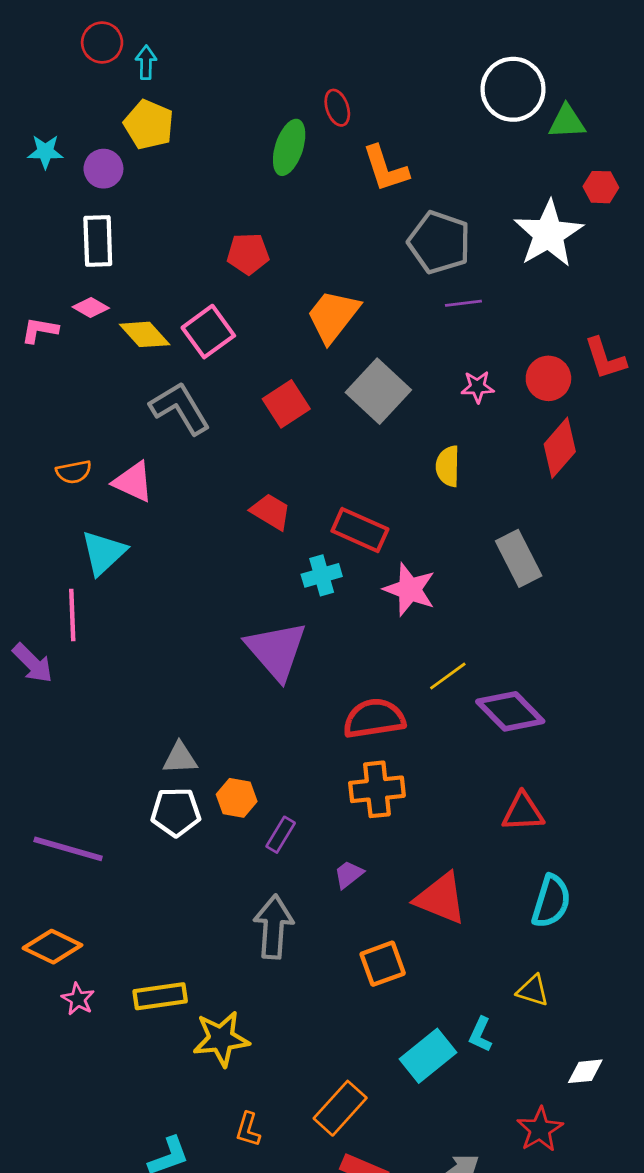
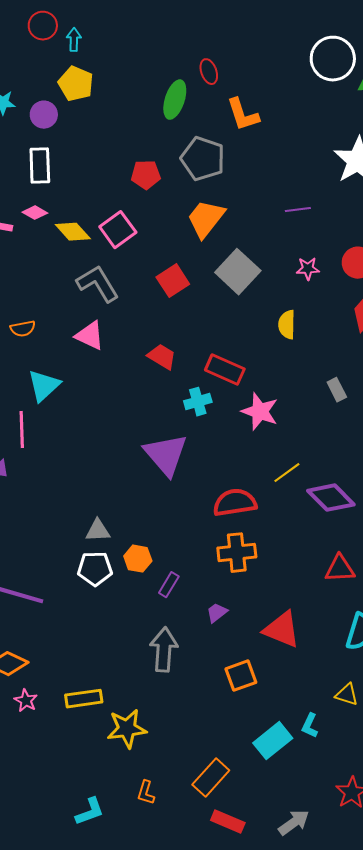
gray pentagon: (439, 242) -> (203, 159), moved
pink triangle: (133, 482) -> (90, 336), moved
gray rectangle: (519, 558) -> (337, 390), size x0.6

